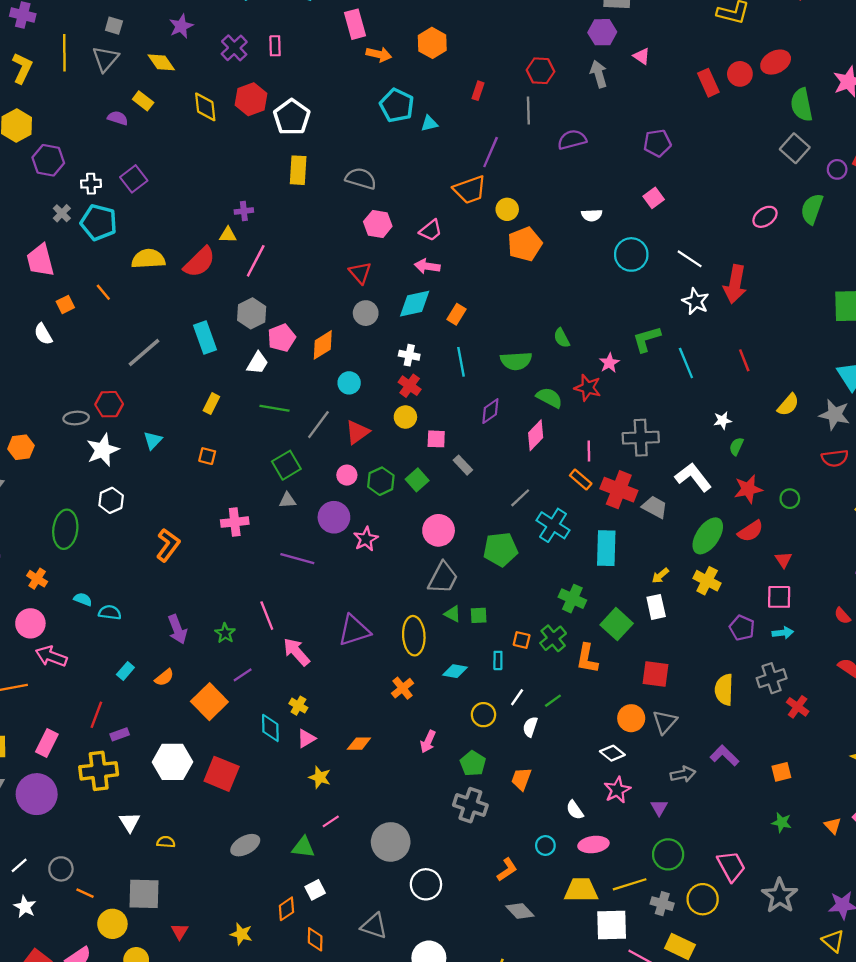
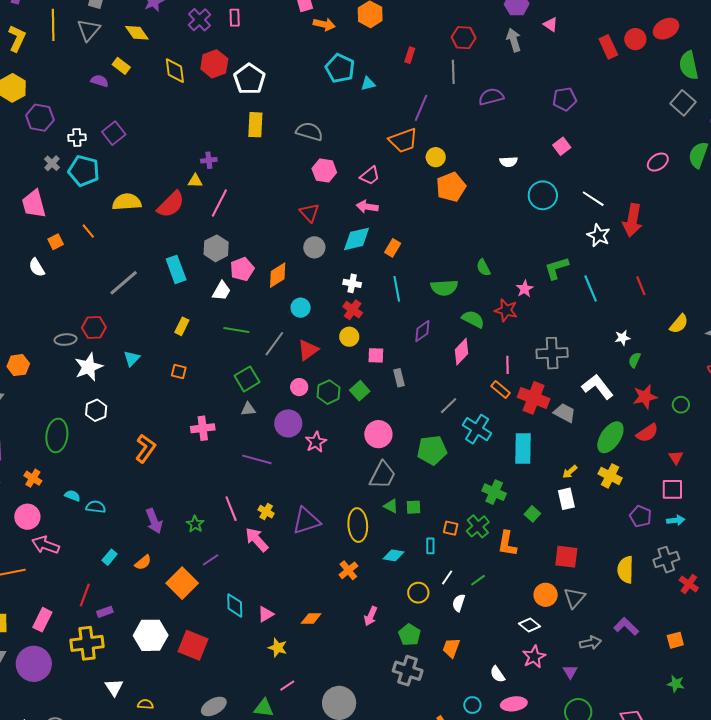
gray rectangle: (463, 465) -> (399, 378), turned 30
green square: (617, 624) -> (532, 514), size x0.6
yellow cross: (298, 706) -> (266, 512), moved

